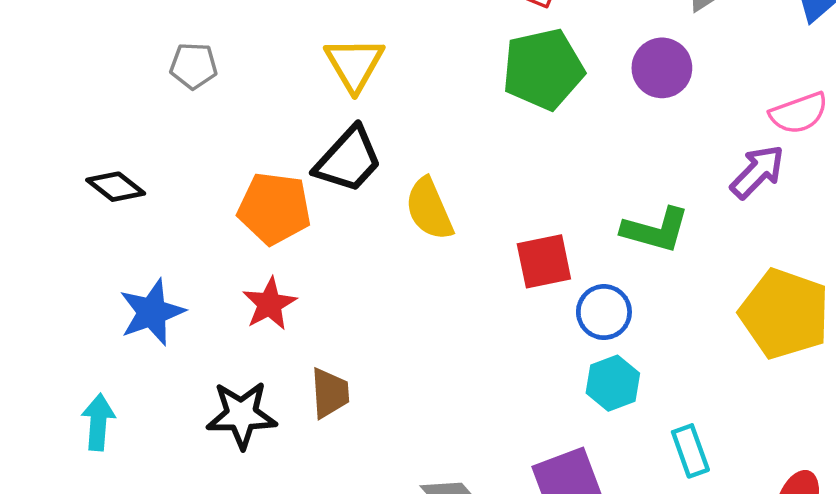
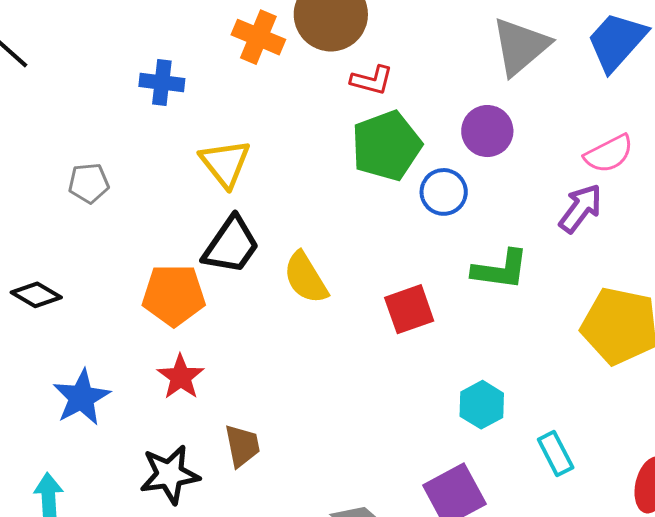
blue circle: (604, 312) -> (444, 192), moved

